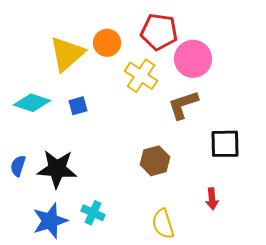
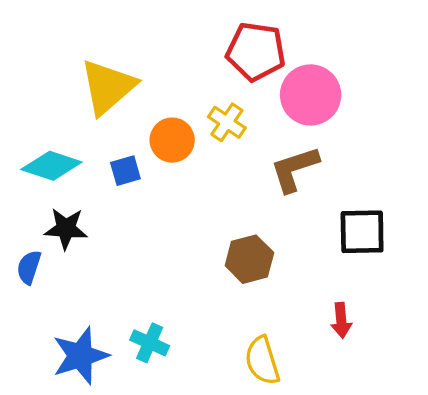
orange circle: (107, 43) -> (172, 140), moved
yellow cross: (141, 76) -> (227, 122), size x0.7
black star: (57, 169) -> (66, 229), moved, size x0.7

